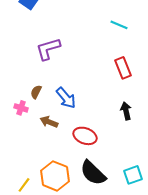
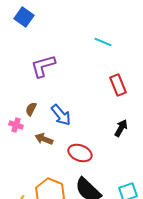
cyan line: (119, 25) -> (103, 42), moved
black arrow: (126, 111) -> (121, 128), turned 42

